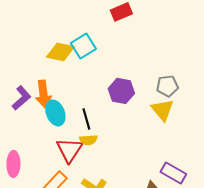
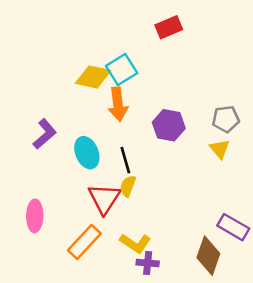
orange arrow: (43, 94) -> (118, 104), moved
yellow triangle: (162, 110) -> (220, 149), size x0.7
yellow semicircle: (88, 140) -> (128, 186), turned 114

